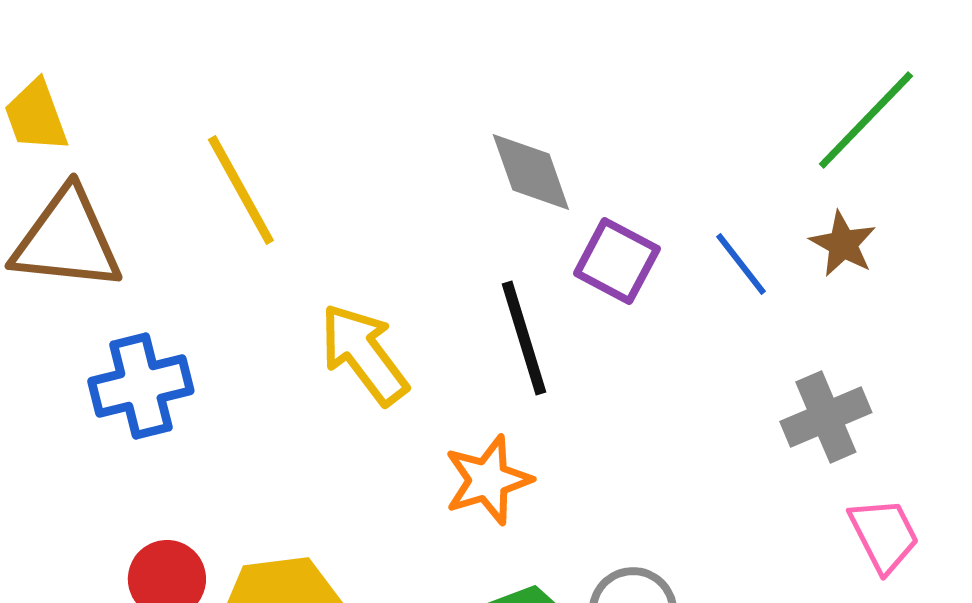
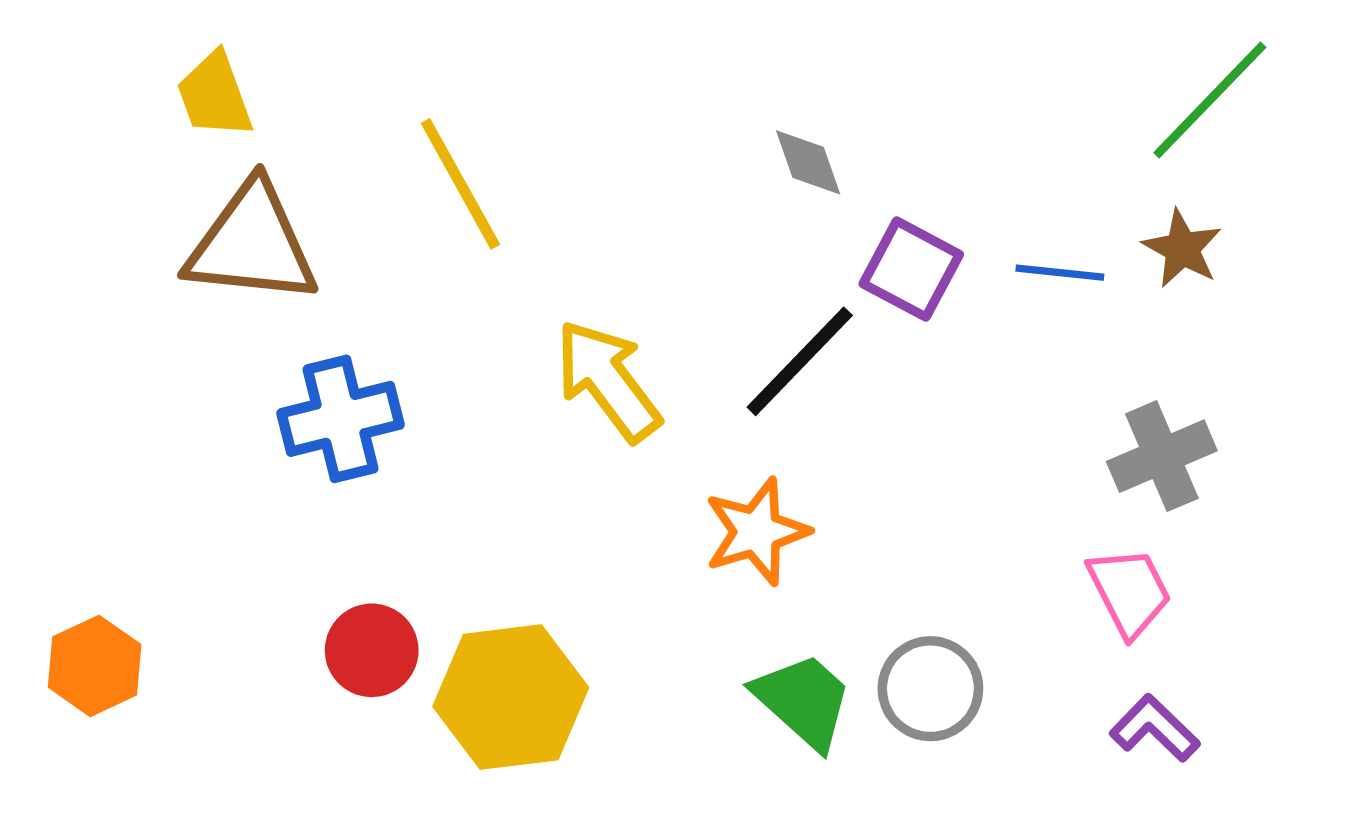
gray diamond: (531, 172) -> (808, 162), size x0.7
blue line: (741, 264) -> (1060, 273), turned -46
black line: (524, 338) -> (800, 361), turned 61
pink trapezoid: (884, 535) -> (1129, 592), moved

